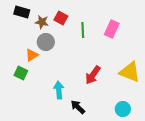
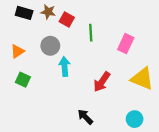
brown star: (42, 22) -> (48, 12), moved
pink rectangle: (112, 29) -> (126, 44), moved
orange triangle: (32, 55) -> (17, 51), moved
cyan arrow: (59, 90) -> (65, 67), moved

